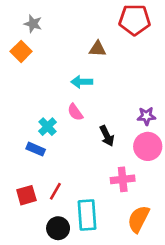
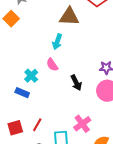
brown triangle: (98, 49) -> (69, 17), size x1.5
cyan arrow: (82, 82) -> (57, 42), turned -70
pink cross: (123, 179) -> (82, 124), moved, turned -30

